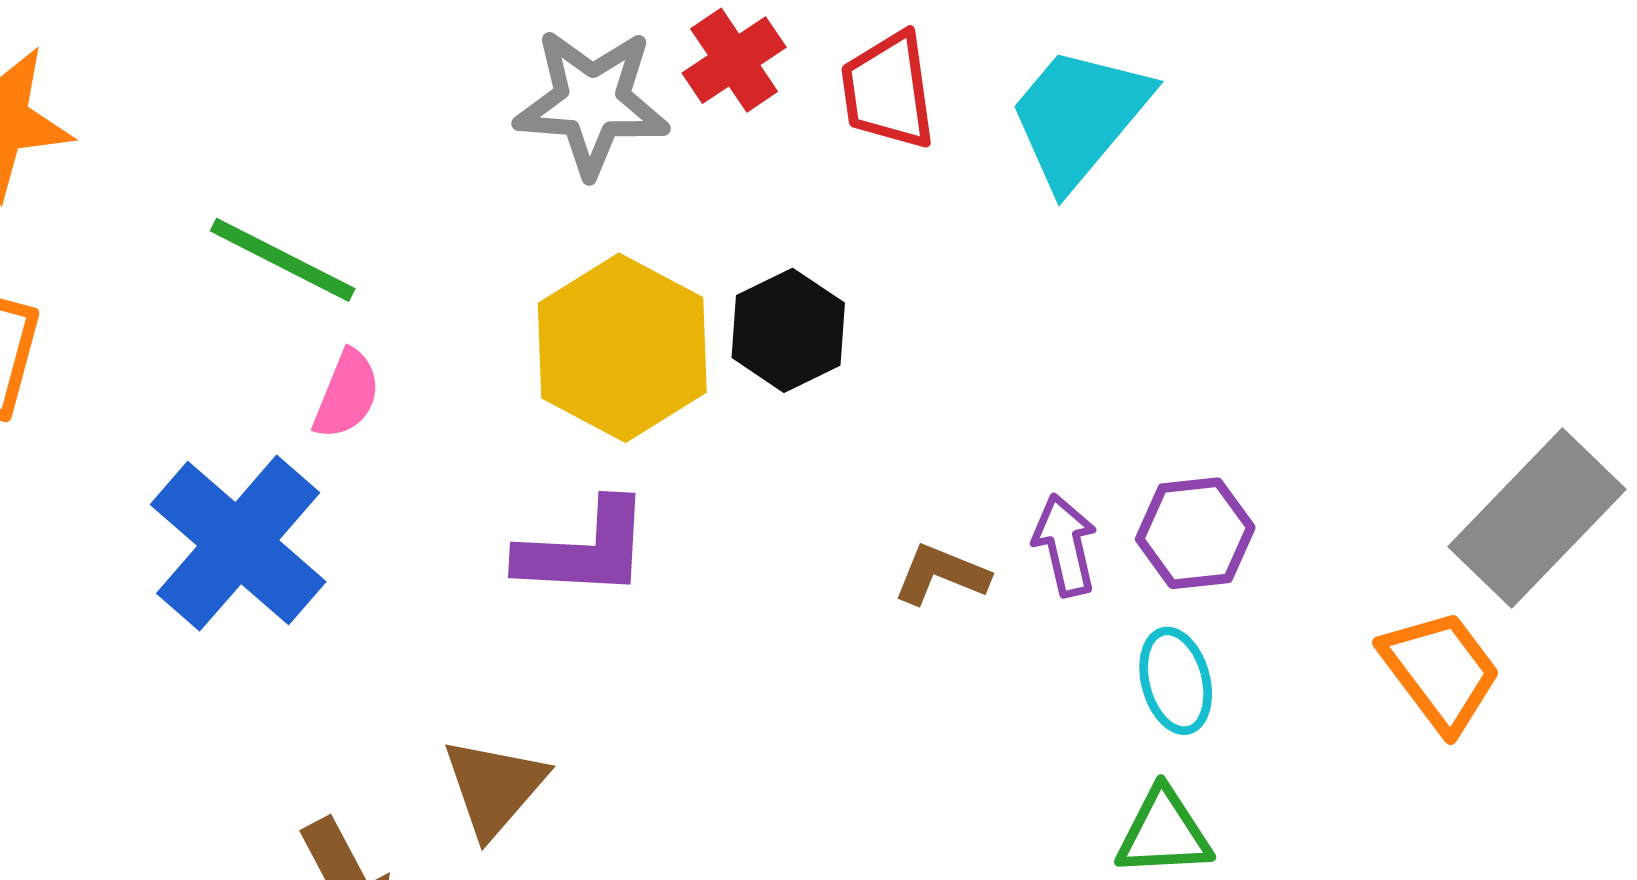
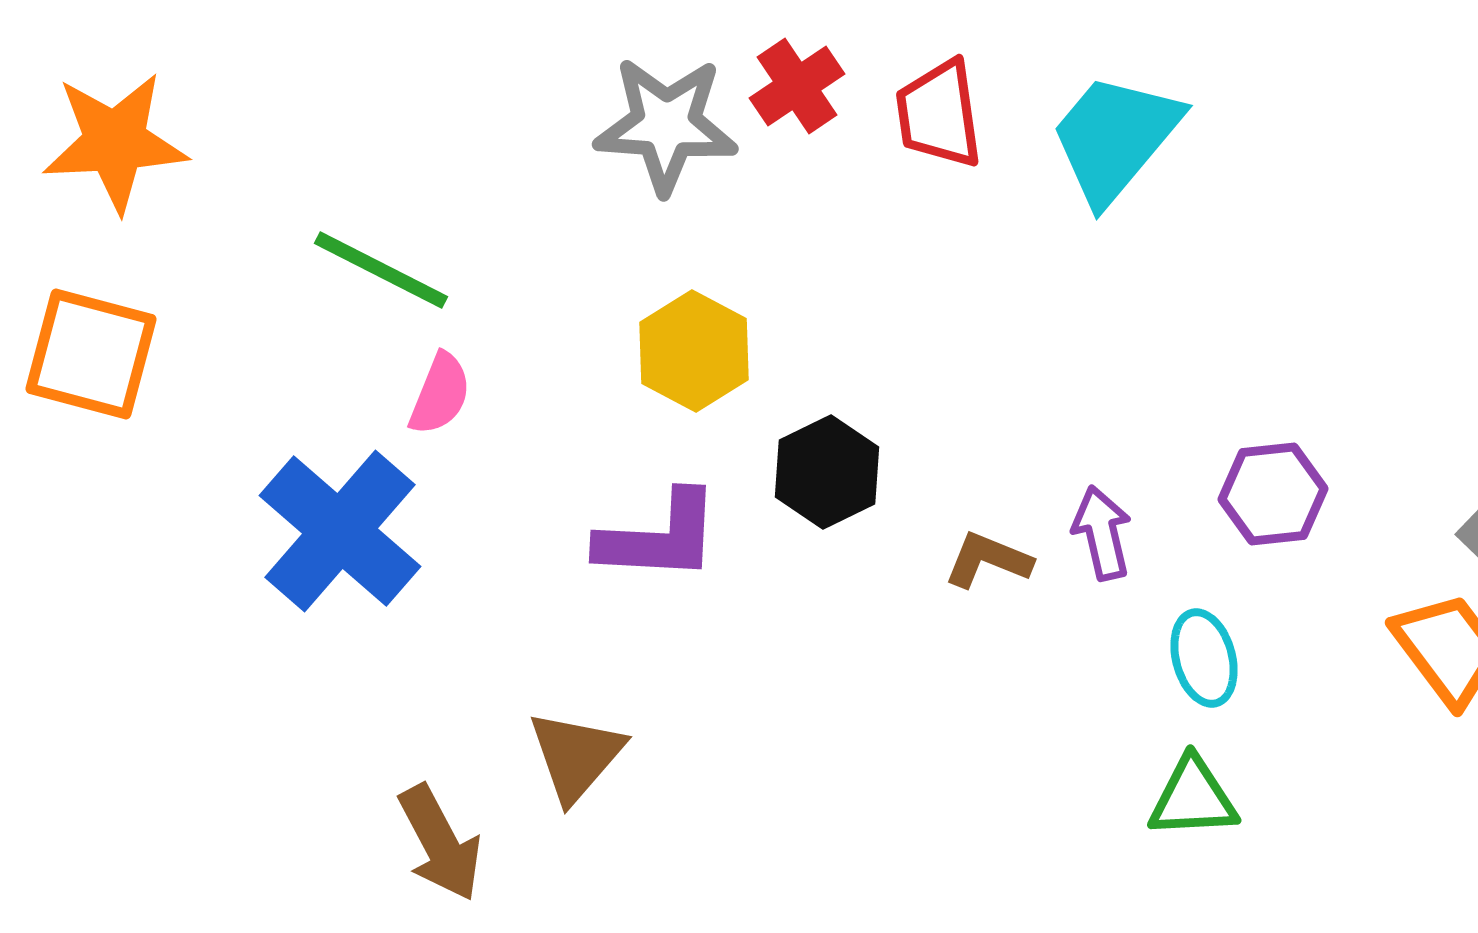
black hexagon: (788, 330) -> (827, 472), moved
yellow hexagon: (622, 348) -> (694, 351), size x0.7
purple hexagon: (1195, 533) -> (1273, 494), moved

